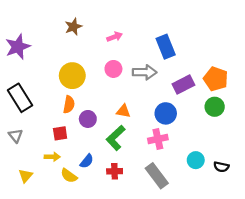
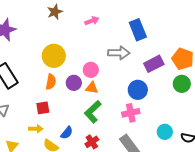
pink circle: (113, 69) -> (91, 70), moved
orange triangle: (123, 111) -> (92, 88), moved
purple circle: (88, 119) -> (74, 83), moved
red cross: (115, 171) -> (92, 142), turned -32

